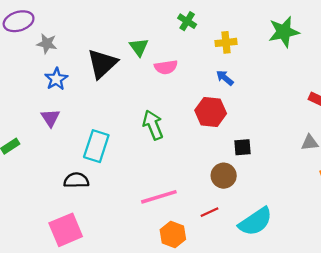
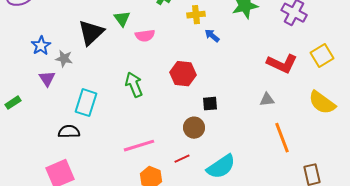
gray star: (47, 44) -> (64, 59), moved
blue arrow: (225, 78) -> (212, 36), moved
blue star: (56, 79) -> (41, 46), moved

